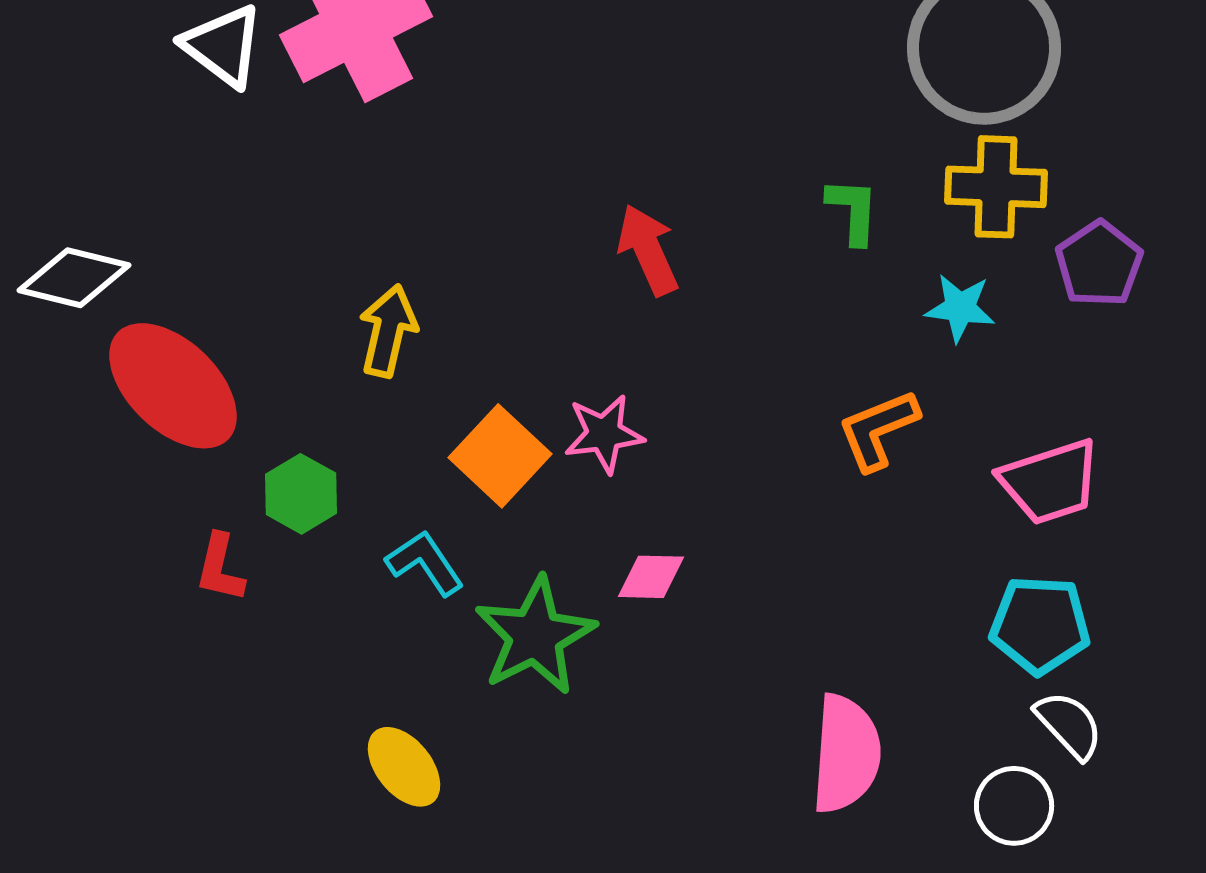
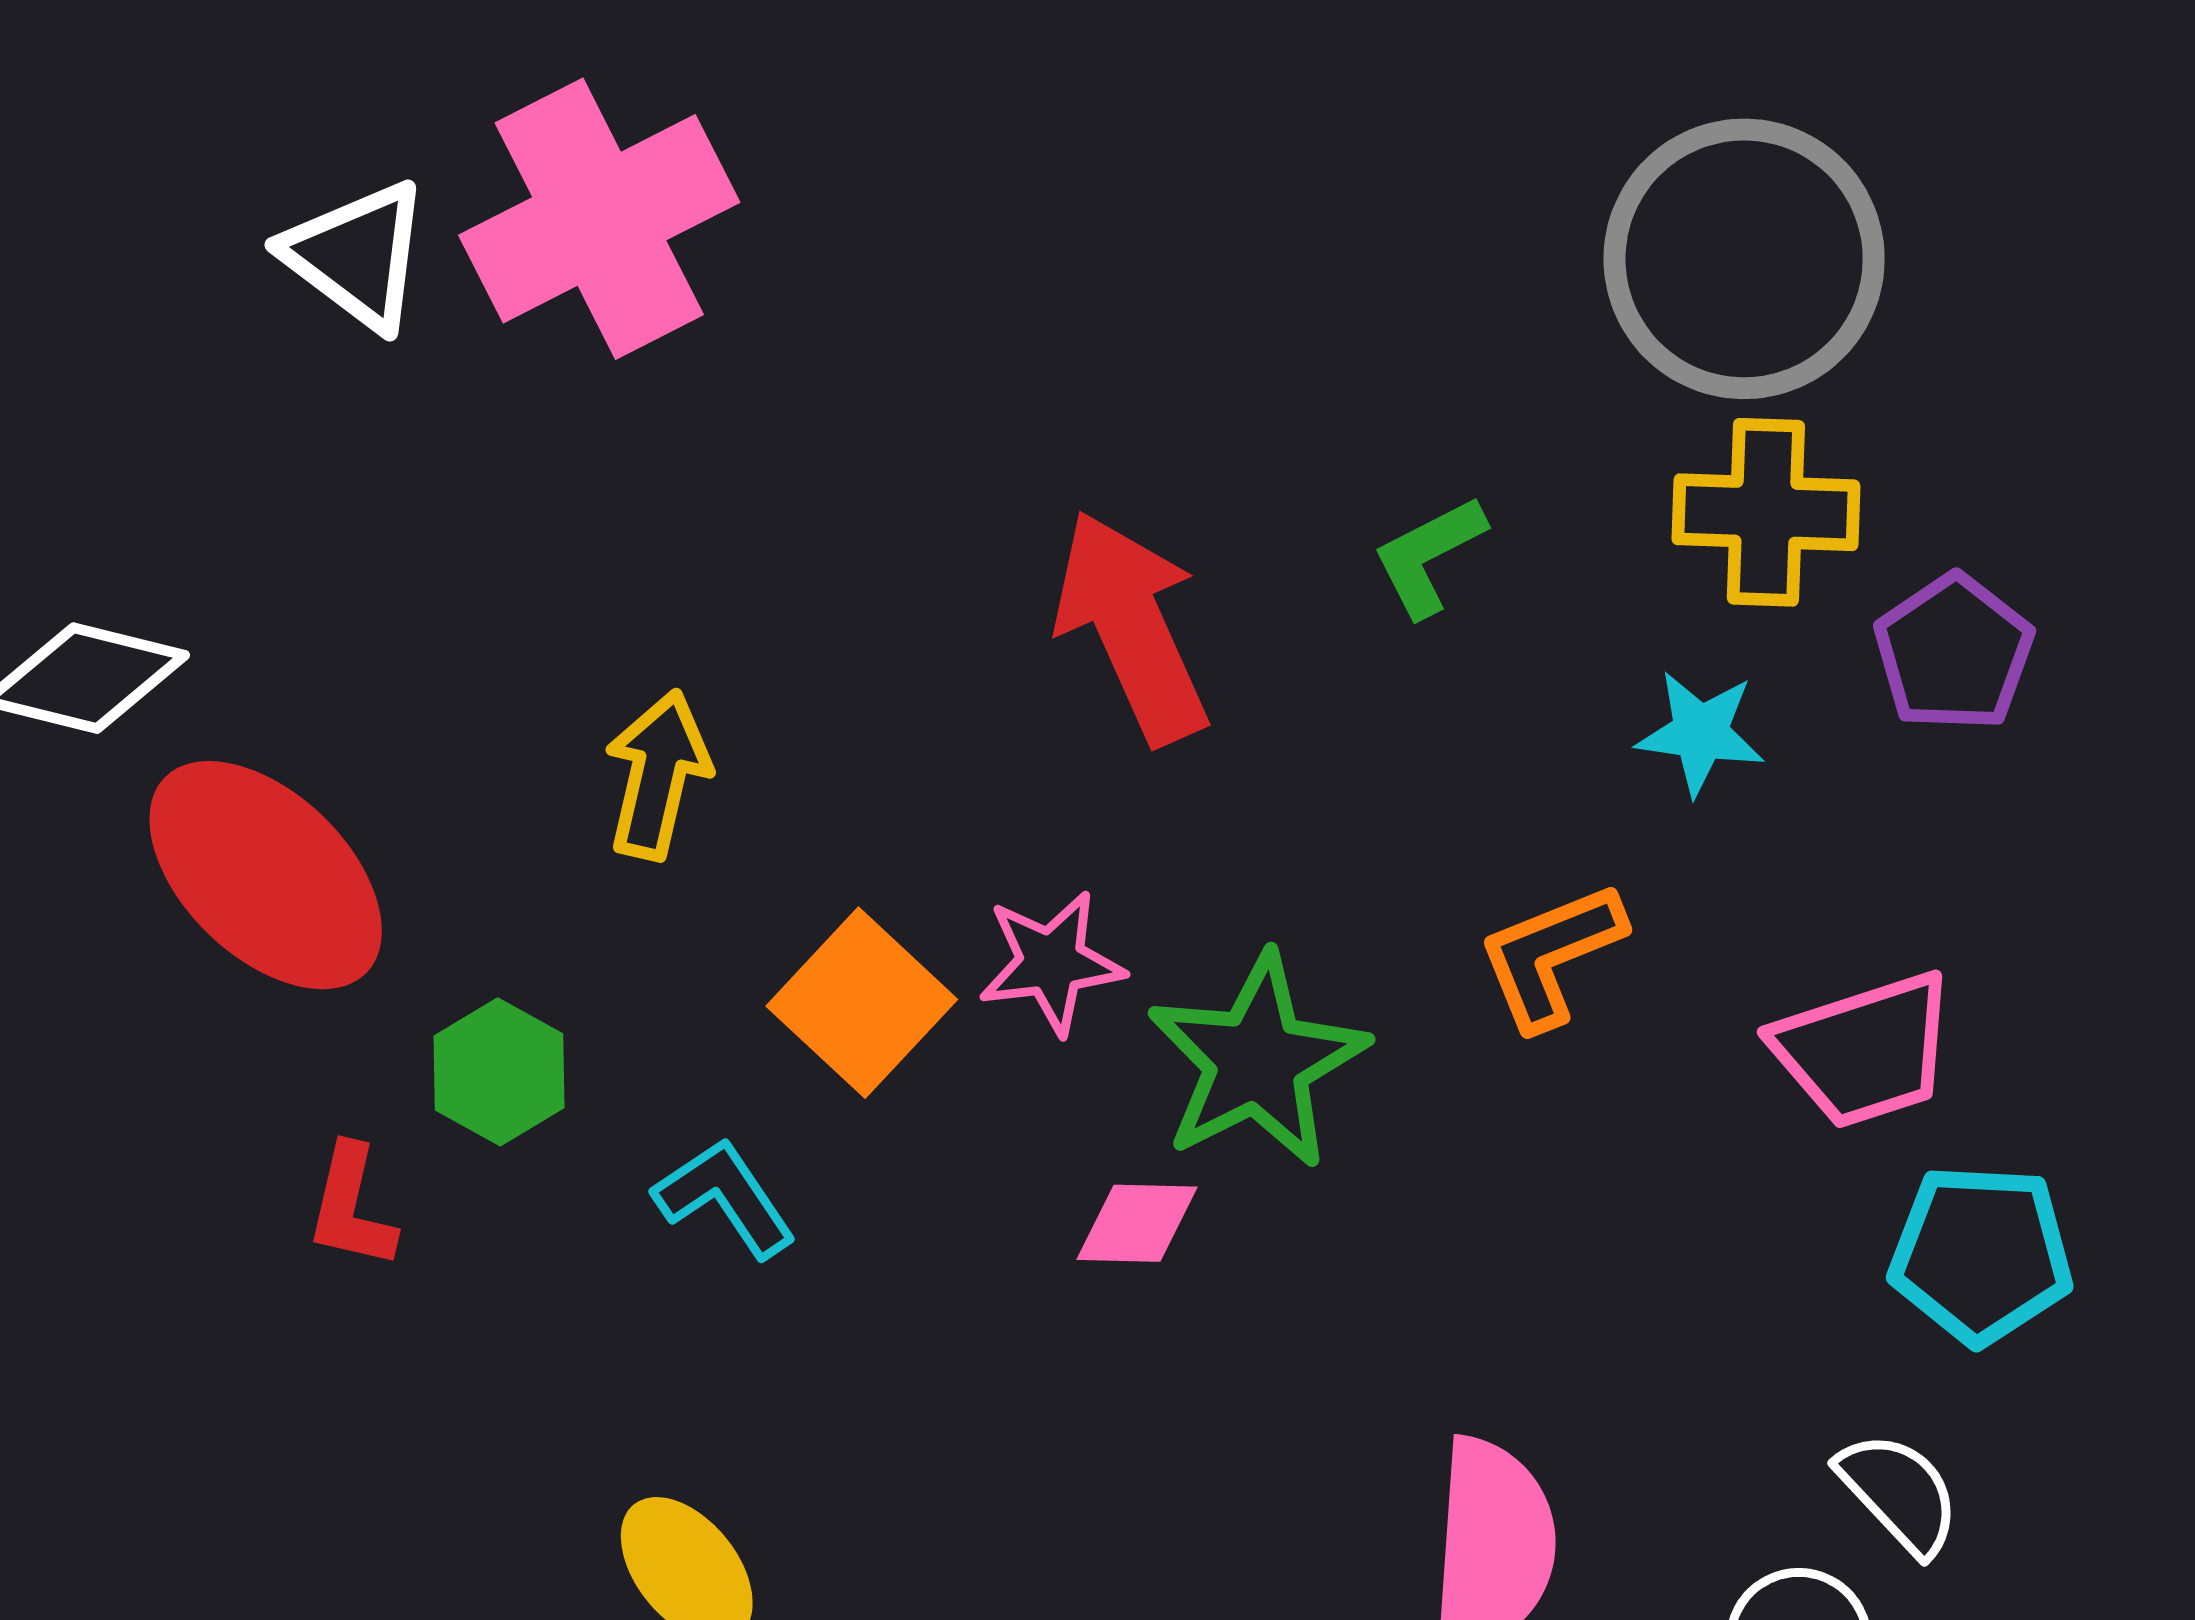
green L-shape: (853, 211) -> (1429, 556), moved, turned -120
red arrow: (648, 250) -> (1132, 627), size x1.4
cyan pentagon: (1040, 625) -> (1981, 1254), moved
green star: (535, 636) -> (1257, 1061), moved

